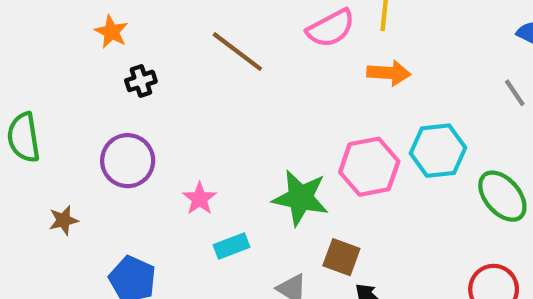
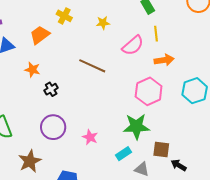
pink hexagon: (369, 167) -> (149, 91), moved
brown star: (63, 220) -> (30, 161), size x1.6
cyan rectangle: (231, 246) -> (123, 154), moved

